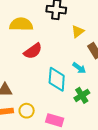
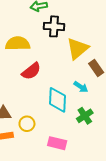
yellow triangle: (78, 31) -> (78, 48), size x1.6
yellow circle: (27, 111) -> (27, 124), moved

